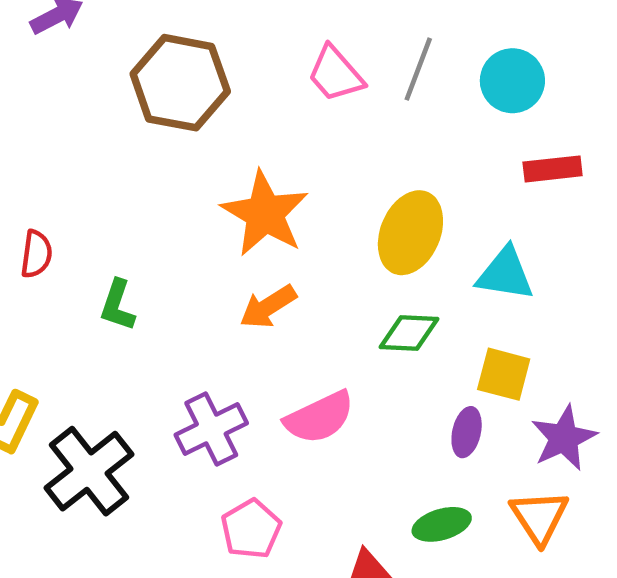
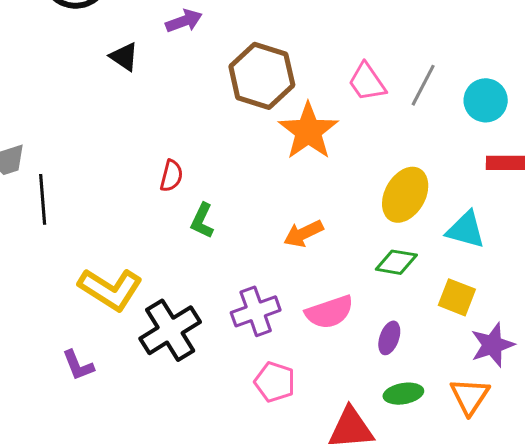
orange star: (265, 214) -> (308, 131), moved
red semicircle: (36, 254) -> (171, 176), moved
purple ellipse: (467, 432) -> (389, 338), moved
pink pentagon: (251, 529) -> (275, 382), turned -30

